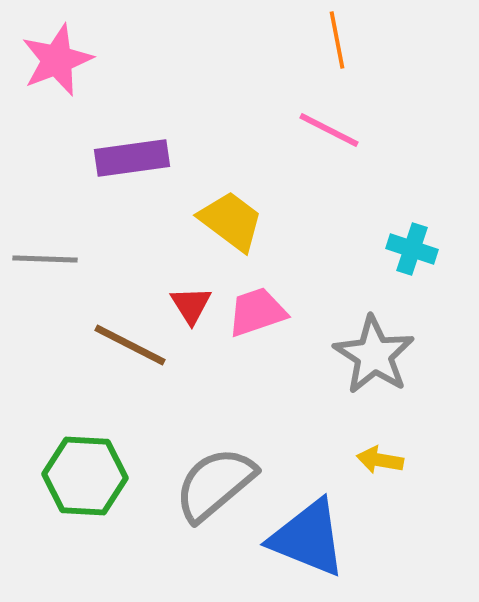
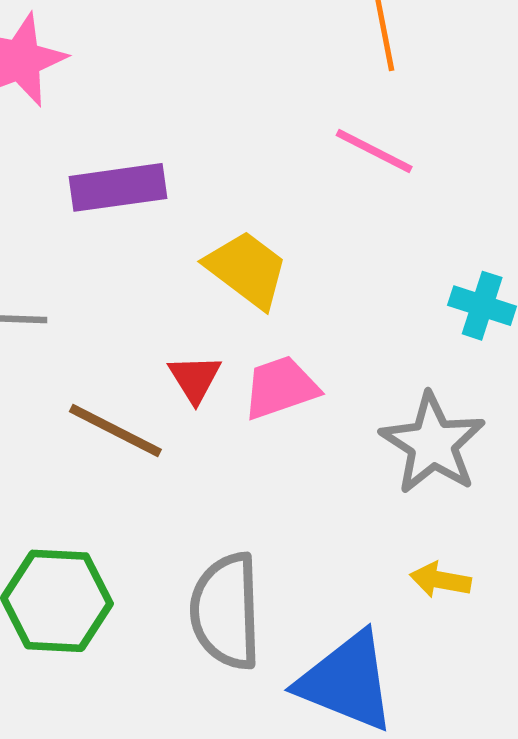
gray semicircle: (215, 484) -> (226, 611), turned -52

